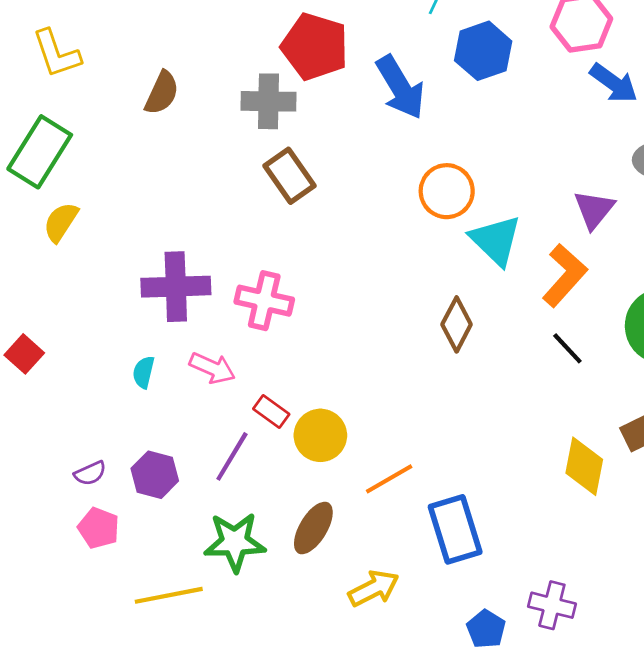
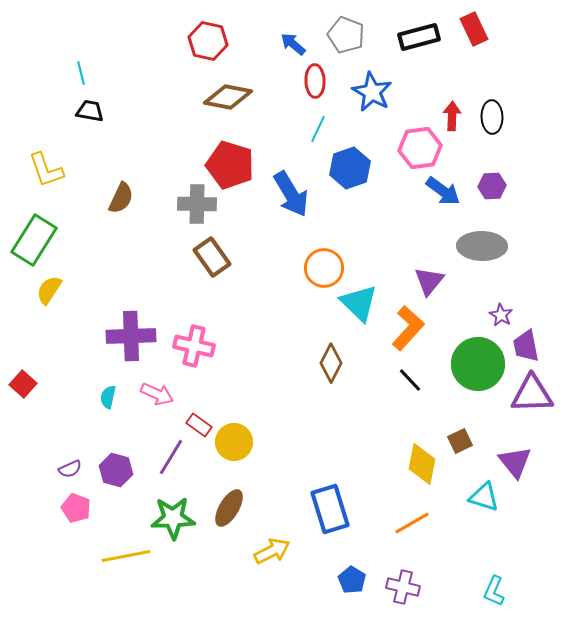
orange line: (389, 479) -> (412, 523), moved
purple cross: (552, 605) -> (403, 587), moved

